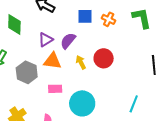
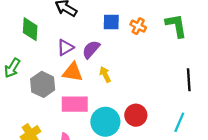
red circle: (104, 58) -> (136, 115), moved
pink rectangle: (55, 89) -> (75, 104), size x1.6
cyan line: (134, 104) -> (179, 122), moved

